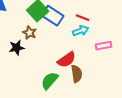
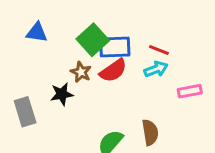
blue rectangle: (53, 16) -> (115, 47), turned -35
red semicircle: (67, 60) -> (113, 71), moved

